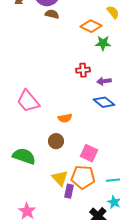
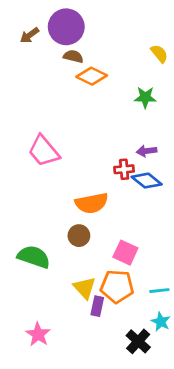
orange diamond: (91, 26) -> (92, 76), moved
red cross: (83, 70) -> (124, 169), moved
pink trapezoid: (28, 101) -> (44, 151), moved
orange semicircle: (65, 118) -> (92, 203), size x1.6

